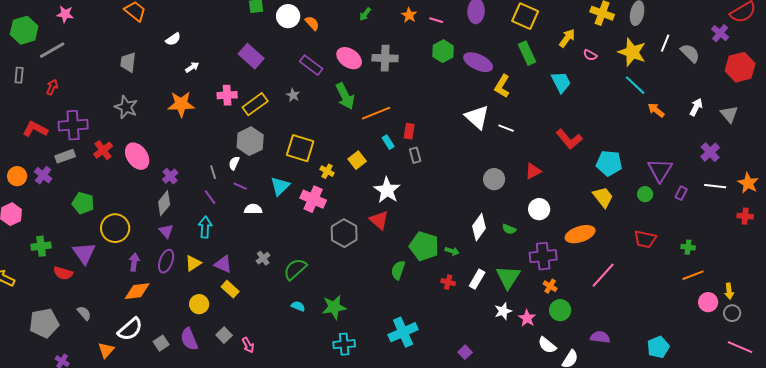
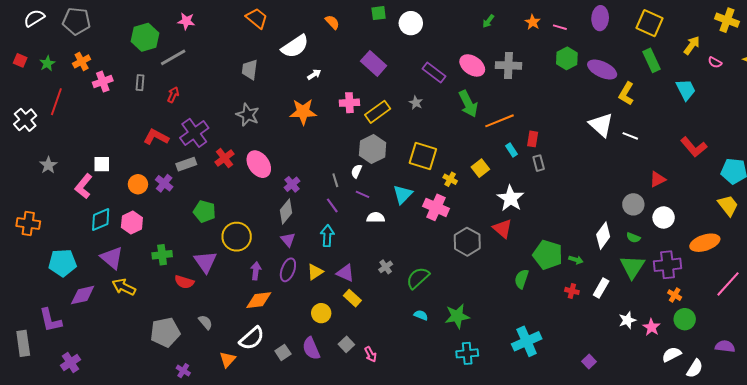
orange semicircle: (312, 23) -> (332, 22), moved
white semicircle: (173, 39) -> (295, 46), size x1.8
purple cross: (73, 125) -> (194, 133), turned -32
gray circle: (494, 179) -> (633, 204), moved
green triangle: (508, 277) -> (632, 267), moved
white semicircle: (547, 345) -> (672, 354), turned 114

